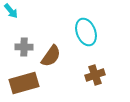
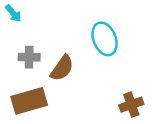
brown cross: (95, 75) -> (131, 105), moved

